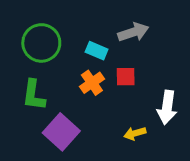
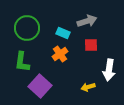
red square: (126, 77) -> (91, 45), moved

